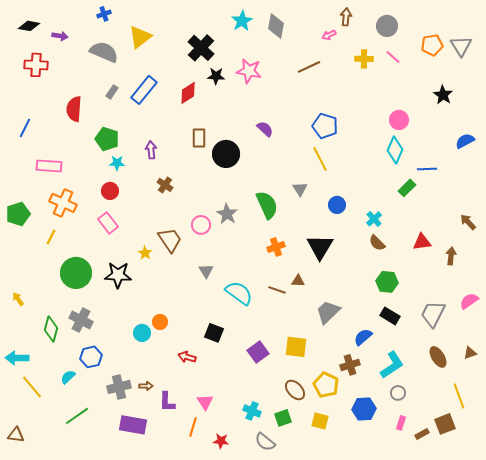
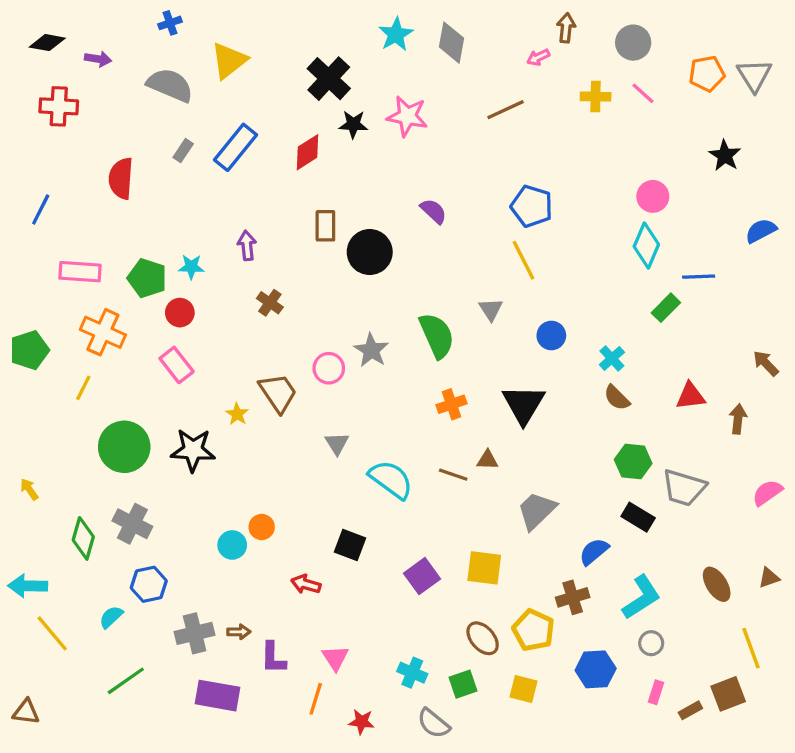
green pentagon: (107, 139) -> (147, 278), moved
gray trapezoid: (433, 314) -> (684, 488), moved, turned -100

